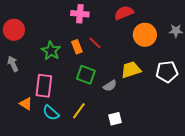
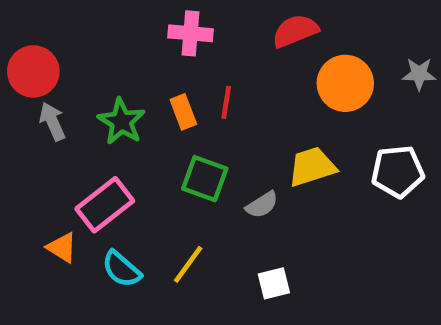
red line: (95, 43) -> (226, 102), turned 56
gray arrow: (13, 64) -> (52, 121), moved
pink rectangle: (44, 86) -> (105, 205), turned 45

